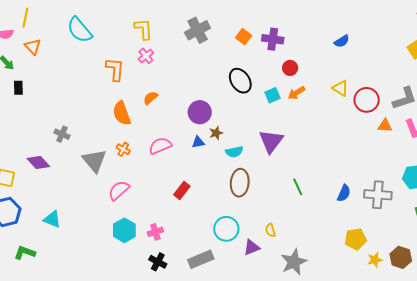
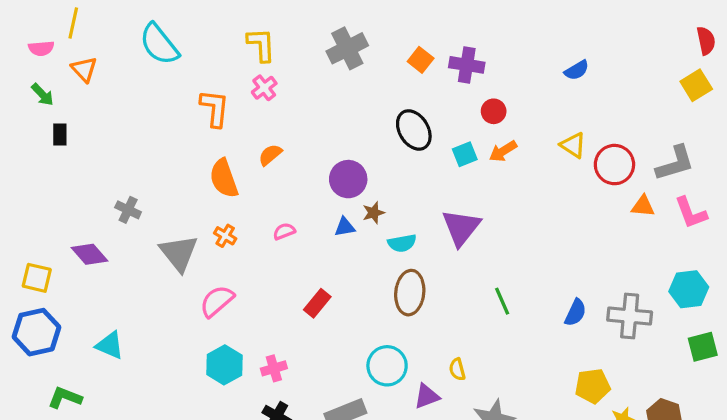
pink semicircle: (160, 146) -> (284, 231), size x0.6

